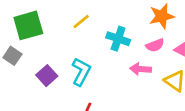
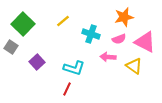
green square: (28, 25) -> (23, 24), turned -30
cyan L-shape: (81, 72) -> (74, 68), moved, turned 80

